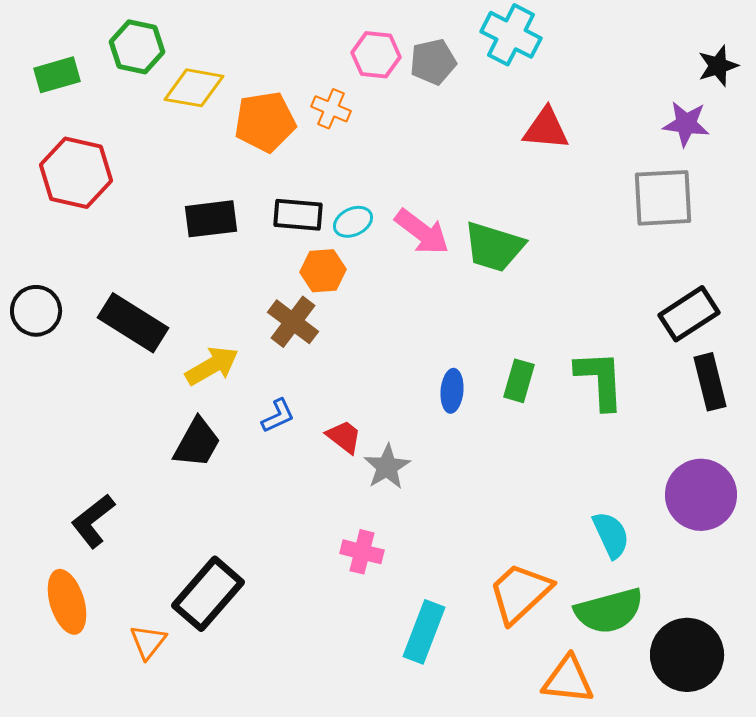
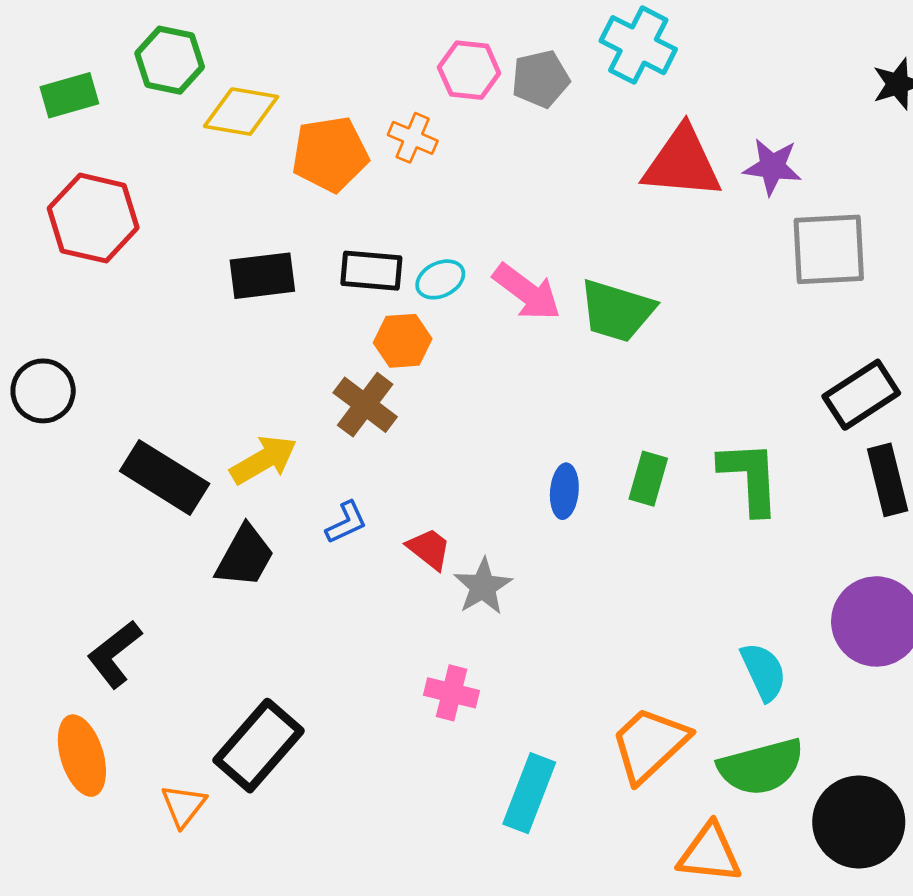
purple star: (686, 124) -> (772, 167), moved
red triangle: (546, 129) -> (682, 163), size x1.4
black rectangle: (133, 323) -> (165, 477), moved

